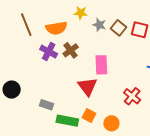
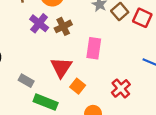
red triangle: (88, 87) -> (61, 67), moved
orange square: (89, 116) -> (78, 86), moved

